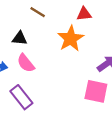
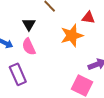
black triangle: (20, 38) -> (29, 24), turned 40

